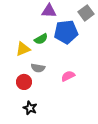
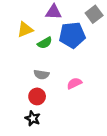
yellow triangle: (23, 49) -> (25, 30), moved
red circle: (24, 82) -> (37, 96), moved

